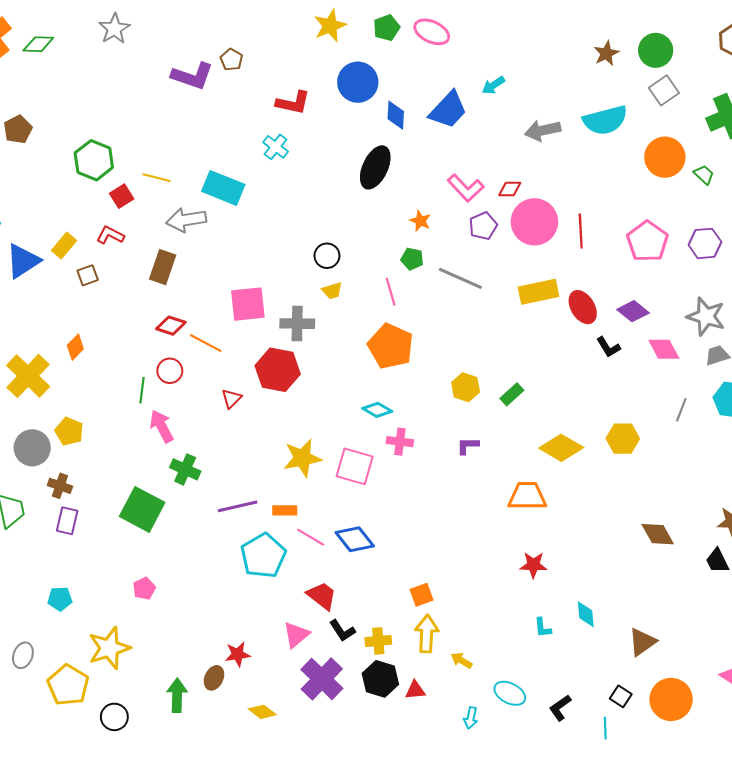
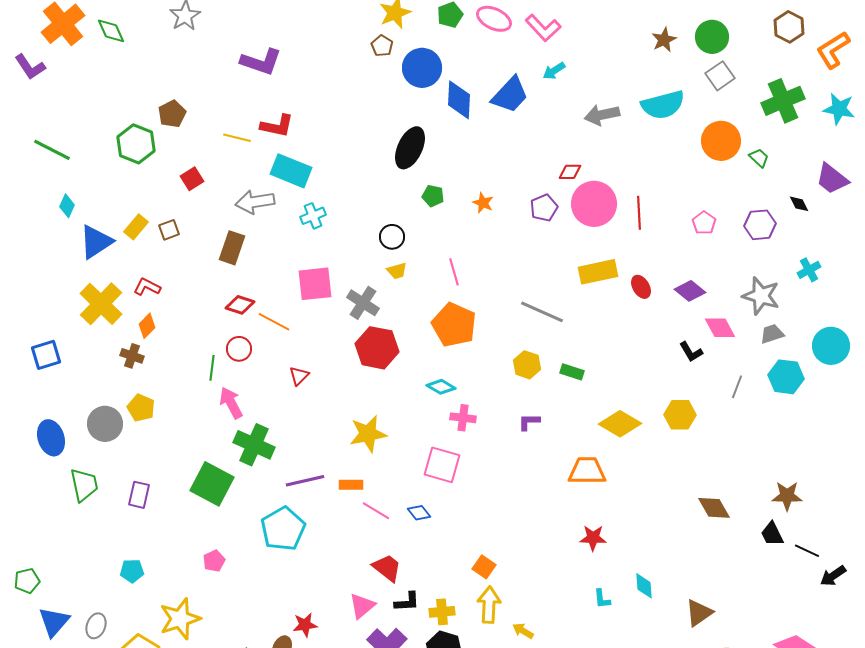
green diamond: (38, 44) -> (111, 31), turned 64
brown pentagon: (231, 60) -> (382, 46), moved
red L-shape: (293, 103) -> (277, 126), moved
blue diamond: (396, 115) -> (459, 100), size x1.4
brown pentagon: (18, 129) -> (172, 114), moved
cyan cross: (276, 147) -> (313, 216), moved, turned 30
green hexagon: (94, 160) -> (136, 144), moved
black ellipse: (375, 167) -> (410, 148), moved
yellow line: (156, 178) -> (237, 138), moved
pink L-shape: (466, 188) -> (543, 28), moved
red L-shape: (110, 235) -> (147, 287), moved
pink pentagon: (647, 241) -> (704, 223), size x0.6
green pentagon: (412, 259) -> (433, 196), moved
brown square: (88, 275) -> (169, 230), moved
gray line: (460, 278) -> (542, 312), moved
red ellipse: (583, 307) -> (641, 287), size x0.7
gray cross: (297, 324) -> (363, 303), turned 32
black L-shape: (608, 347) -> (691, 352), moved
red hexagon: (278, 370) -> (377, 348), moved
yellow cross: (28, 376) -> (101, 304), moved
green rectangle: (512, 394) -> (572, 372), turned 60
pink square: (355, 466) -> (442, 465), moved
green cross: (185, 469) -> (254, 445), size x1.4
brown cross: (60, 486) -> (132, 356), moved
blue diamond: (355, 539) -> (419, 513), size x0.6
cyan pentagon: (263, 556) -> (283, 529), moved
orange square: (421, 595) -> (484, 567), turned -35
black L-shape: (342, 631) -> (407, 602), turned -60

